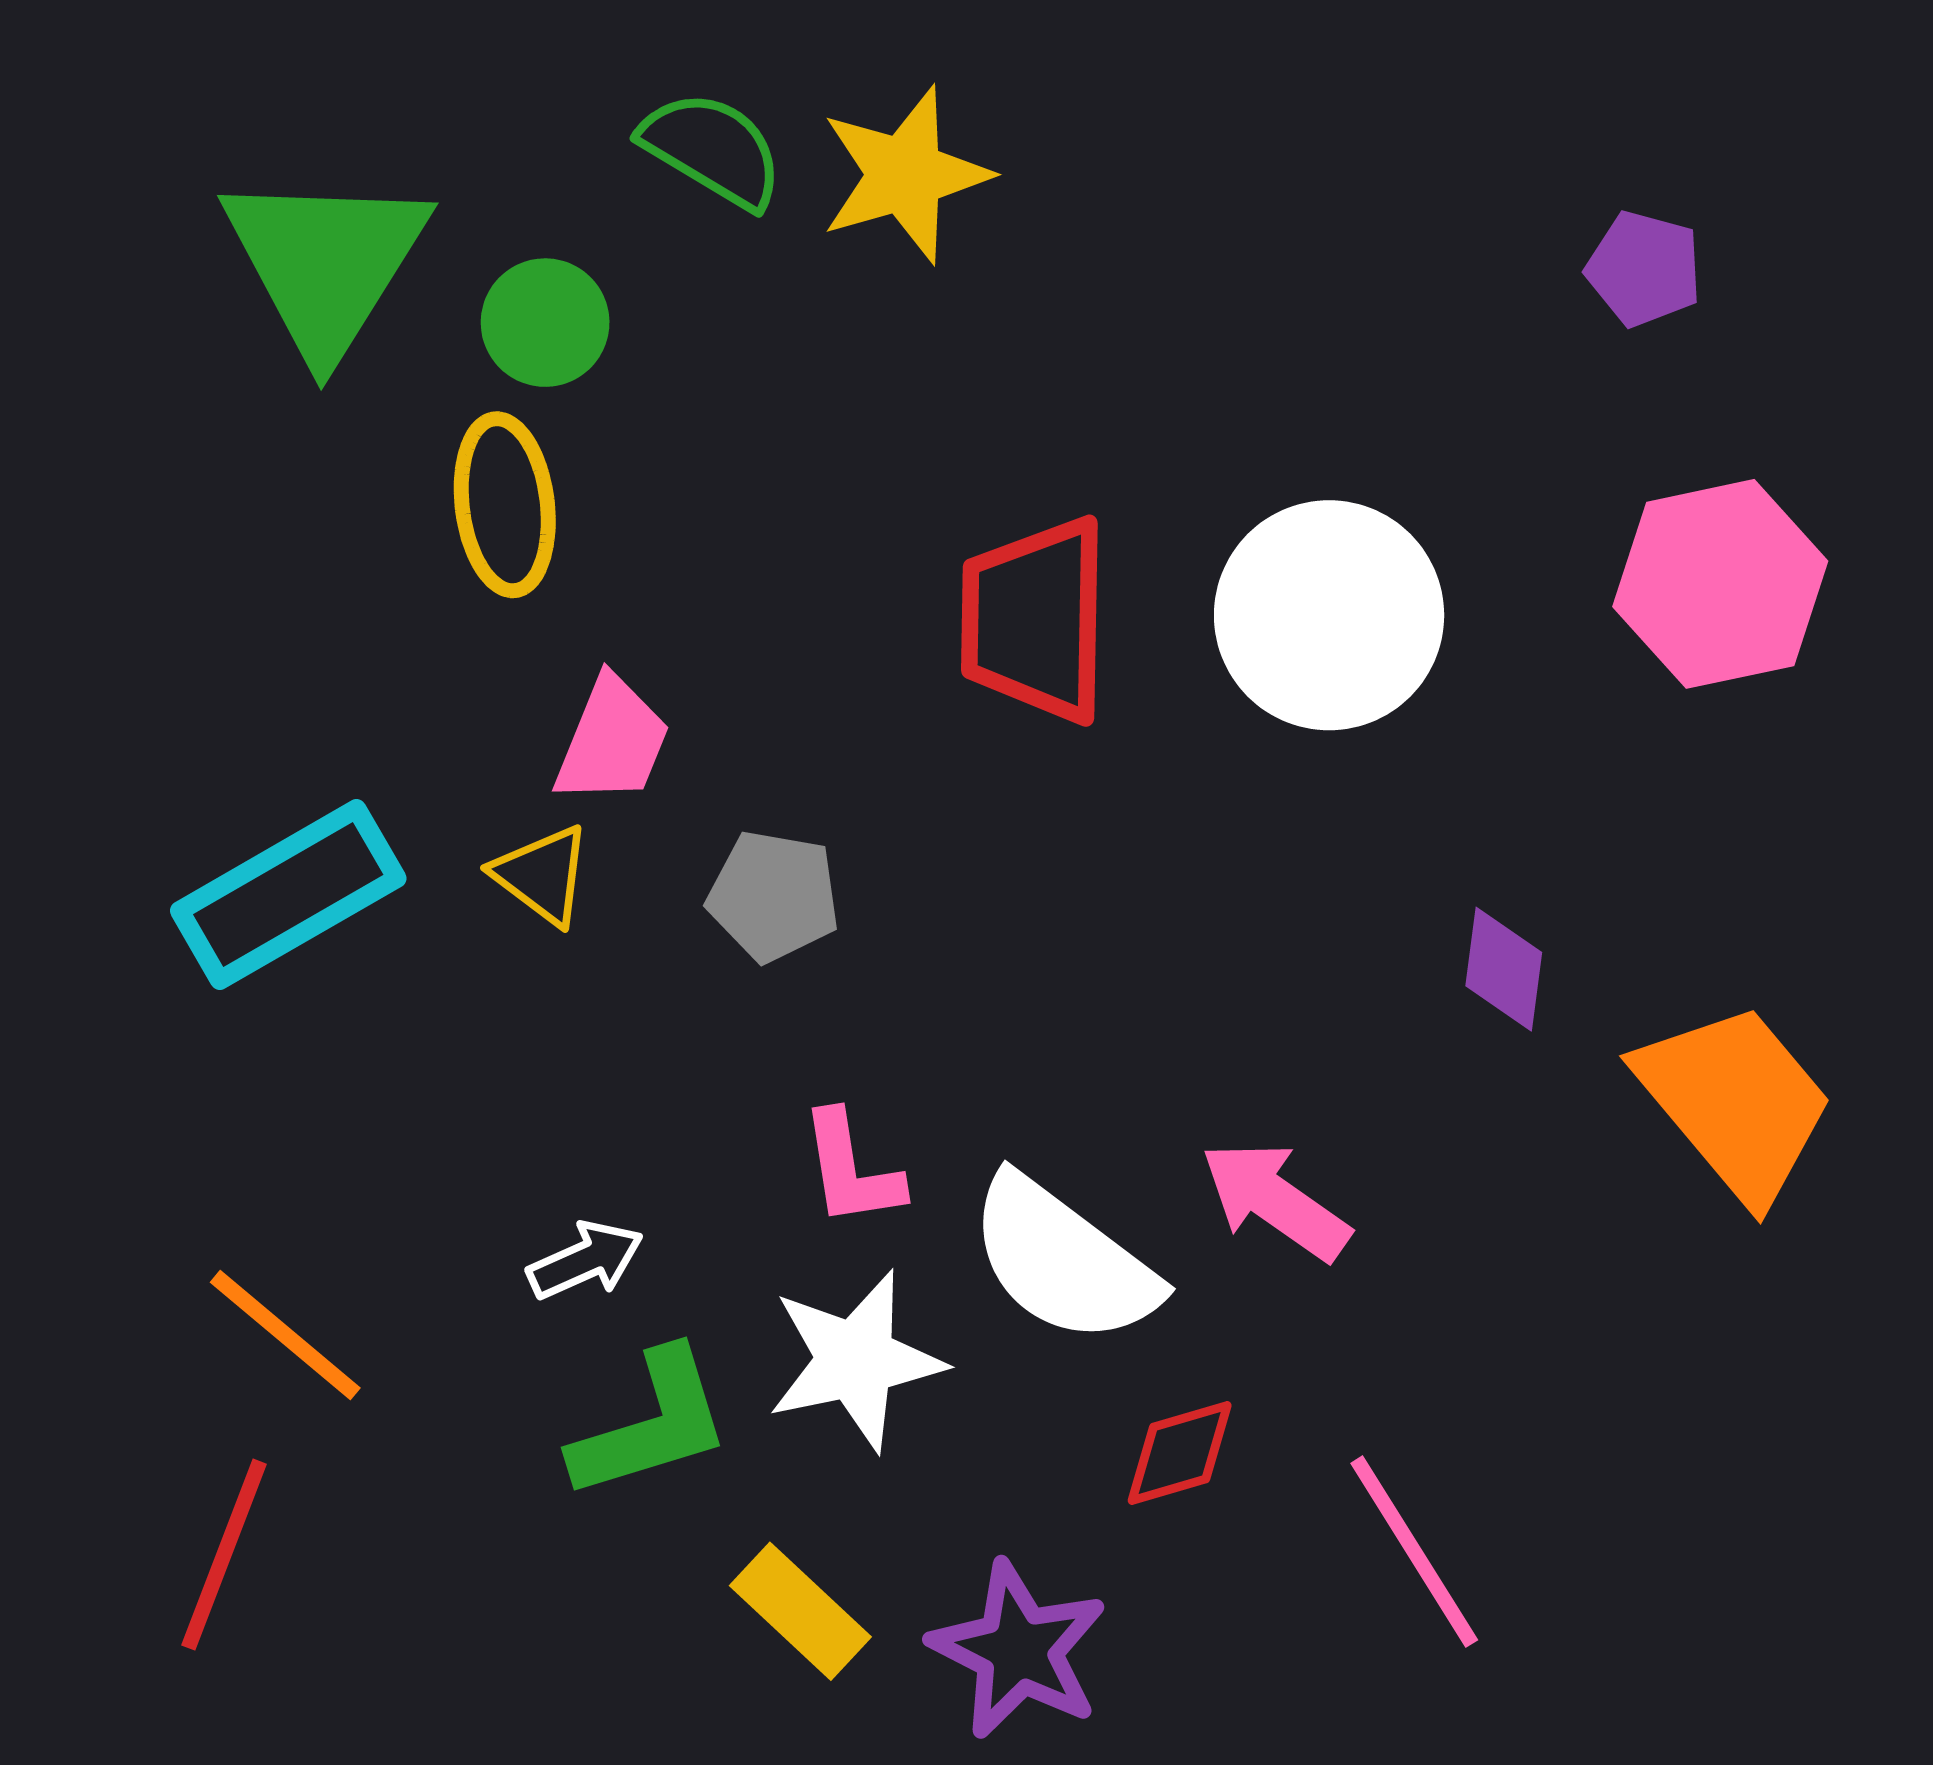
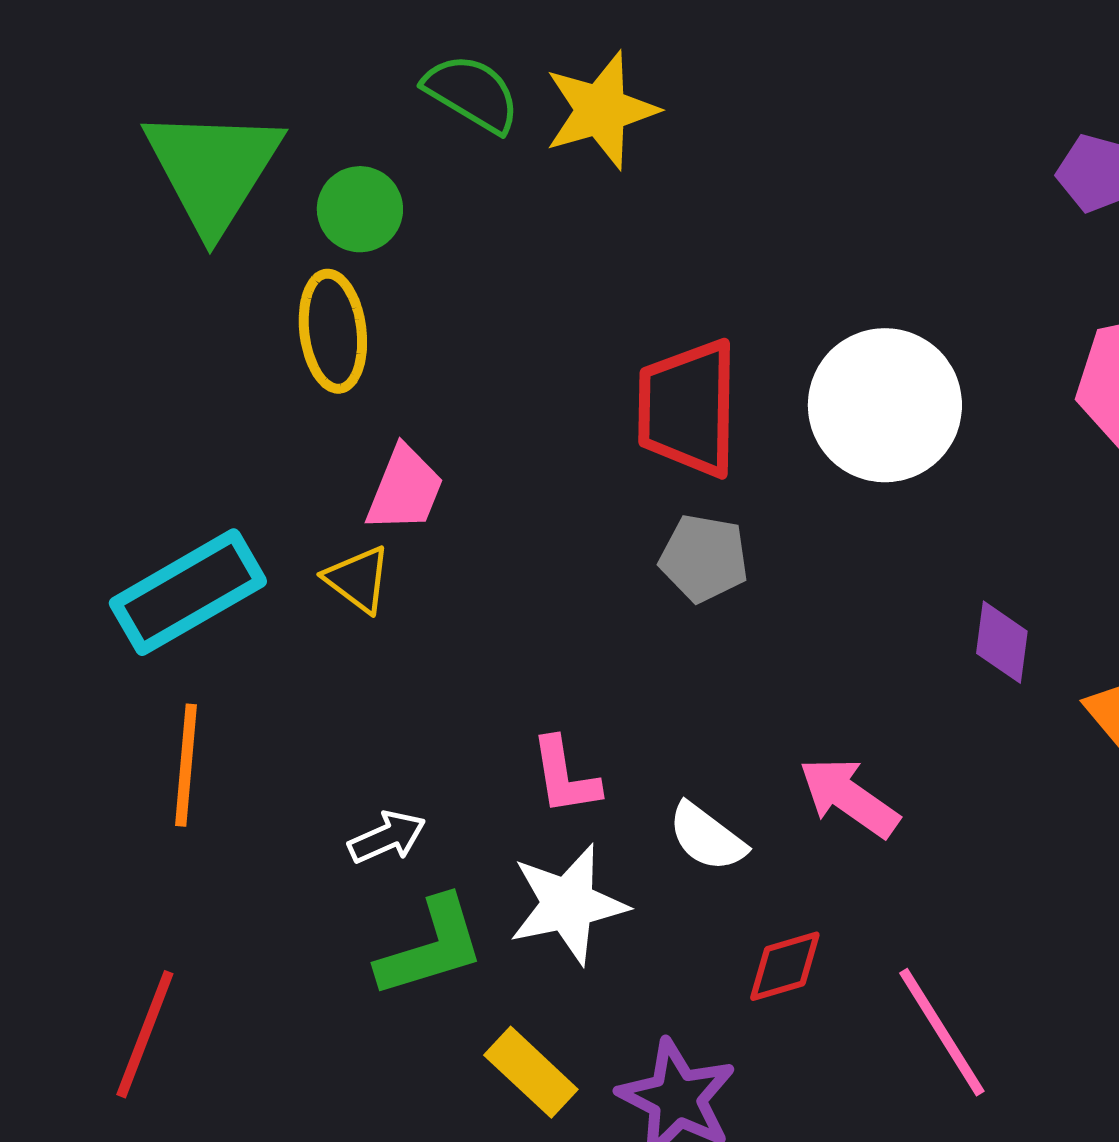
gray pentagon: (774, 896) -> (704, 558), moved
white semicircle: (1063, 1260) -> (707, 837), size x0.6
orange line: (285, 1335) -> (186, 765), moved, turned 55

